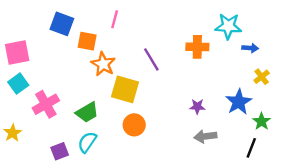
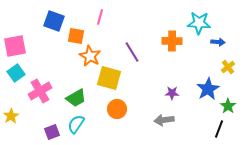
gray arrow: (205, 136) -> (164, 120), moved

